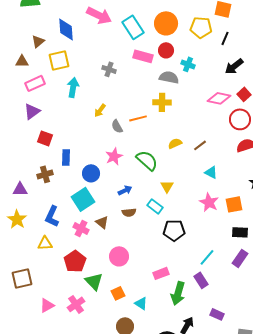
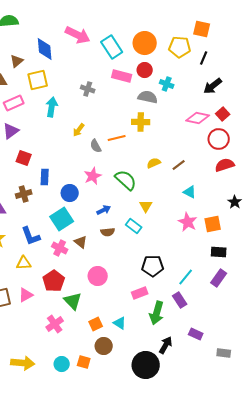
blue L-shape: (52, 216) -> (31, 236), turned -45
black pentagon: (174, 230) -> (153, 266), moved
orange square: (118, 293) -> (96, 324), moved
pink triangle: (47, 305) -> (26, 295), moved

